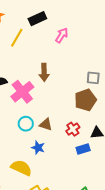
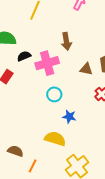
pink cross: (22, 92) -> (47, 63), turned 30
brown triangle: (46, 124) -> (86, 69), moved

